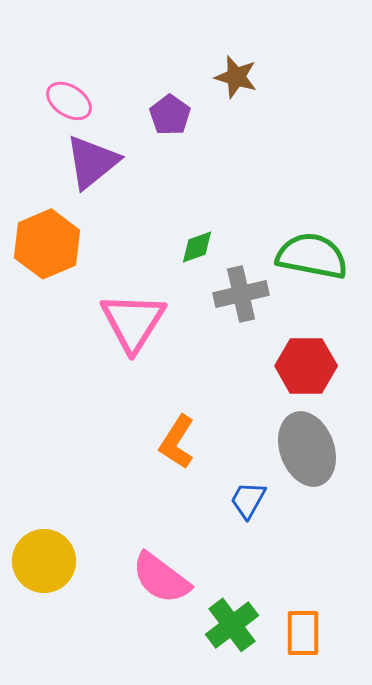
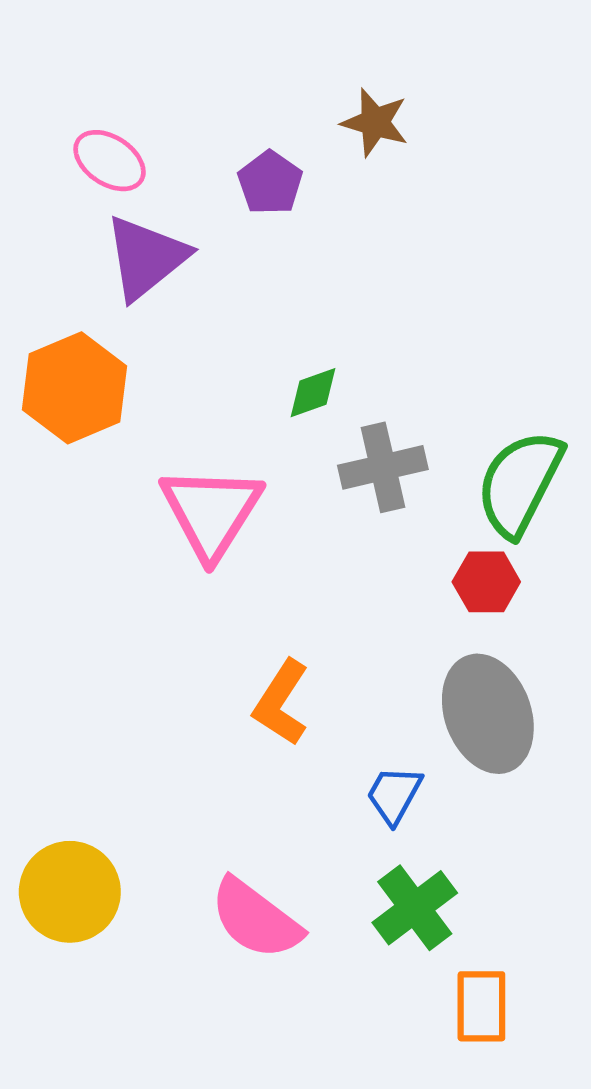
green semicircle: (312, 256) -> (520, 483), moved, turned -74
red hexagon: (306, 366) -> (486, 582), size x0.7
green cross: (232, 625) -> (415, 908), moved

